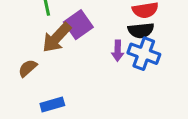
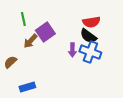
black semicircle: (141, 30) -> (88, 36), turned 42
brown arrow: (57, 38) -> (30, 41), size x0.7

